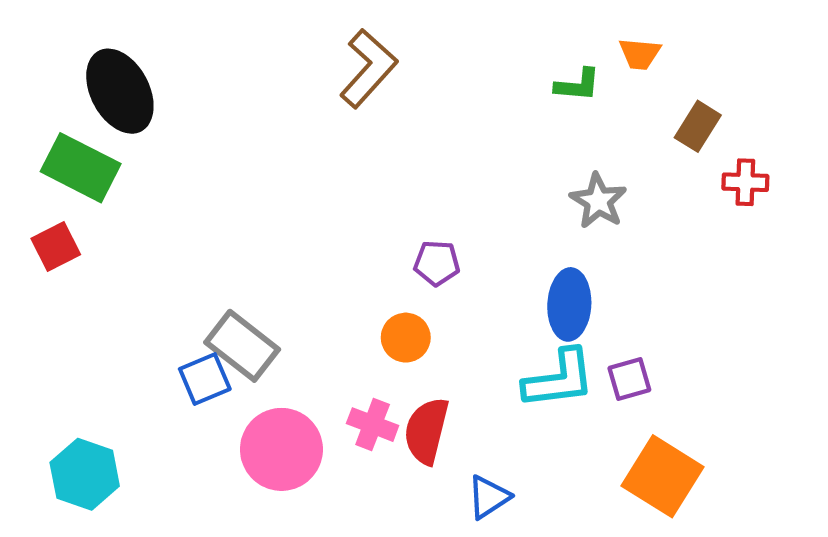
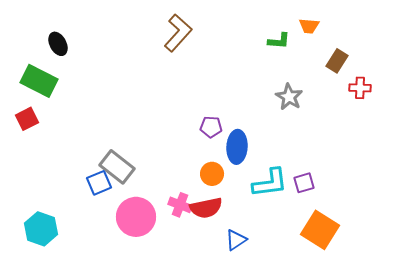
black ellipse: (120, 91) -> (58, 44), size x0.6
blue ellipse: (569, 304) -> (237, 147), moved
orange circle: (406, 338) -> (212, 174), moved
red semicircle: (426, 431) -> (206, 208), turned -116

